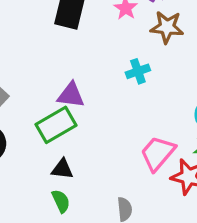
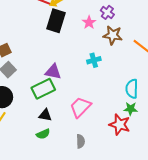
pink trapezoid: (158, 153) -> (80, 107), moved
green semicircle: (61, 201) -> (43, 134), turned 88

